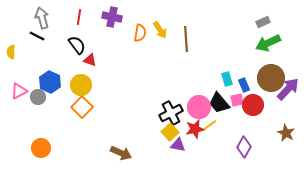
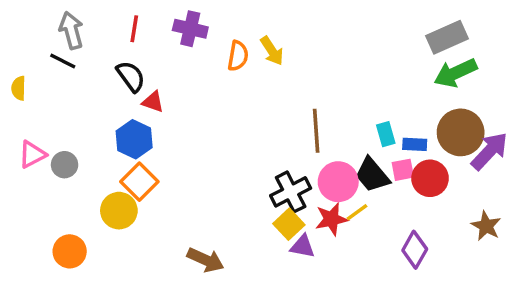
gray rectangle: (263, 22) -> (447, 37), size x1.6
brown line: (186, 39) -> (316, 131), moved
blue hexagon: (50, 82) -> (134, 139), moved
yellow circle: (81, 85) -> (119, 211), moved
blue rectangle: (244, 85) -> (415, 144), turned -64

